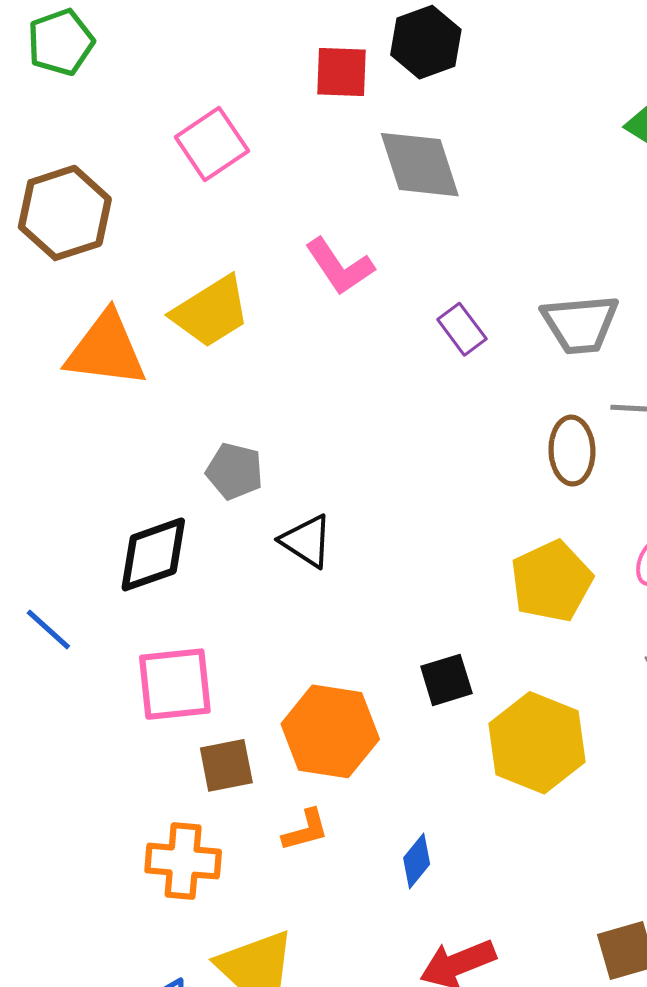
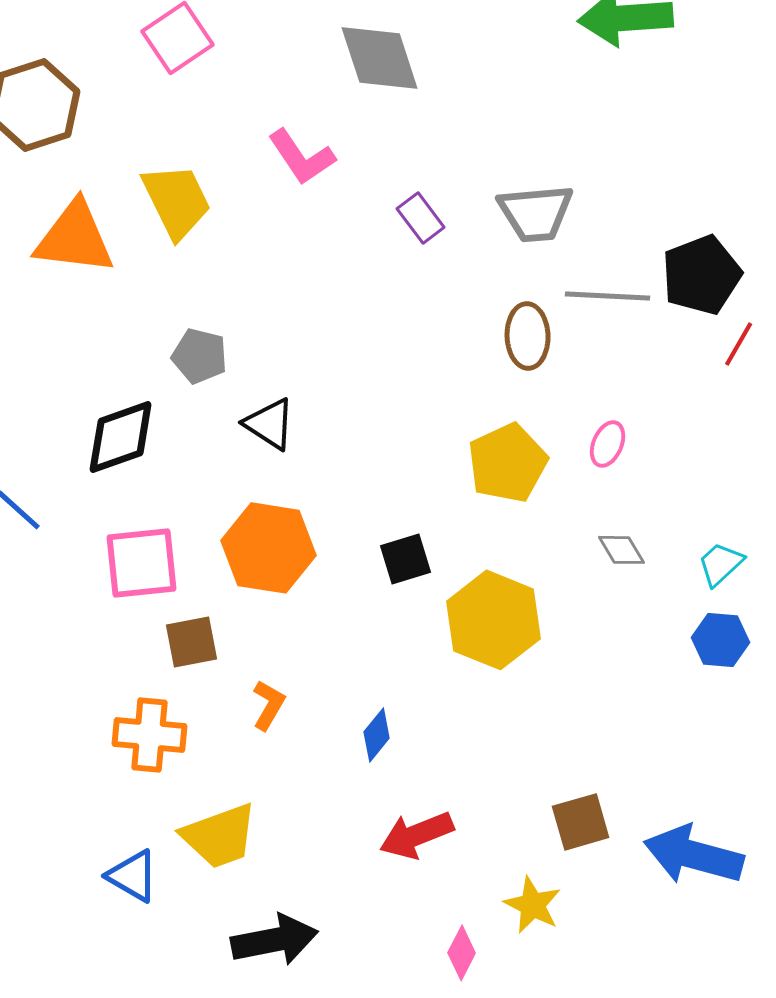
yellow trapezoid: (211, 312) -> (177, 201), turned -84
orange hexagon: (330, 731) -> (269, 548), moved
orange L-shape: (306, 830) -> (269, 705), turned -45

